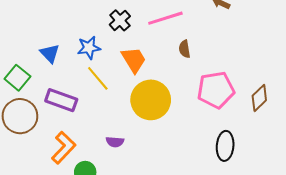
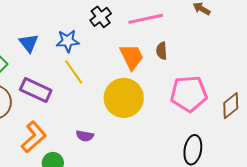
orange trapezoid: (134, 60) -> (132, 57), moved

